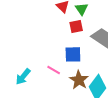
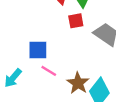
blue square: (73, 54) -> (38, 50), moved

